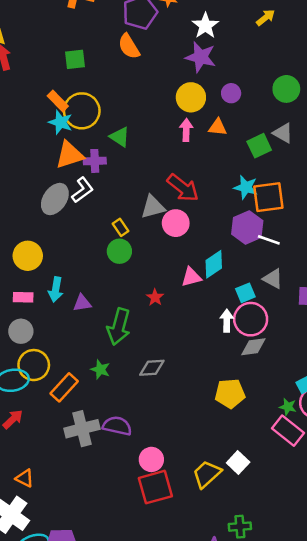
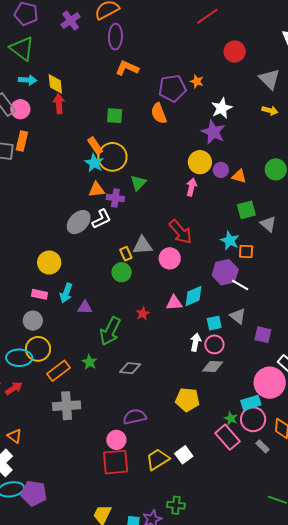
yellow arrow: (266, 18) -> (270, 111), turned 42
purple circle: (231, 93) -> (221, 170), moved
orange triangle: (218, 127) -> (239, 176), moved
gray triangle: (283, 133) -> (268, 224), moved
green triangle: (120, 137) -> (138, 183), turned 30
orange triangle: (70, 155) -> (97, 190), size x0.7
orange square: (268, 197) -> (246, 252), size x0.6
gray triangle: (153, 207) -> (143, 245), moved
pink circle: (251, 319) -> (214, 344), size x0.7
purple semicircle: (117, 426) -> (135, 417), moved, turned -35

